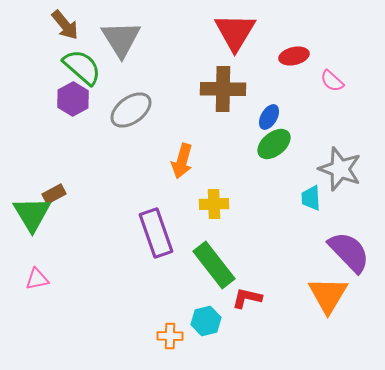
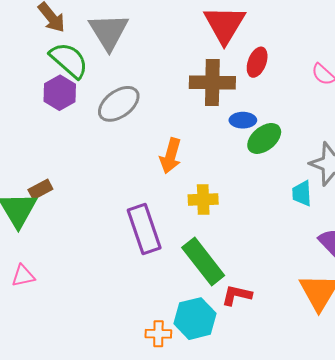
red ellipse: (294, 56) -> (257, 62), moved, turned -56
blue ellipse: (269, 117) -> (243, 120), moved, turned 60
cyan hexagon: (206, 321) -> (195, 319), size x1.4

